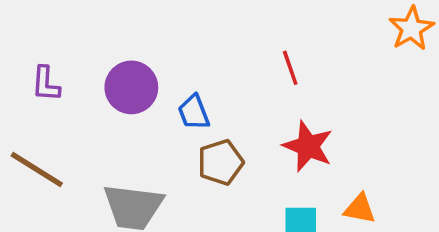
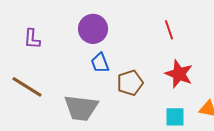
purple circle: (131, 87) -> (93, 29), moved
blue trapezoid: (194, 112) -> (100, 63), moved

